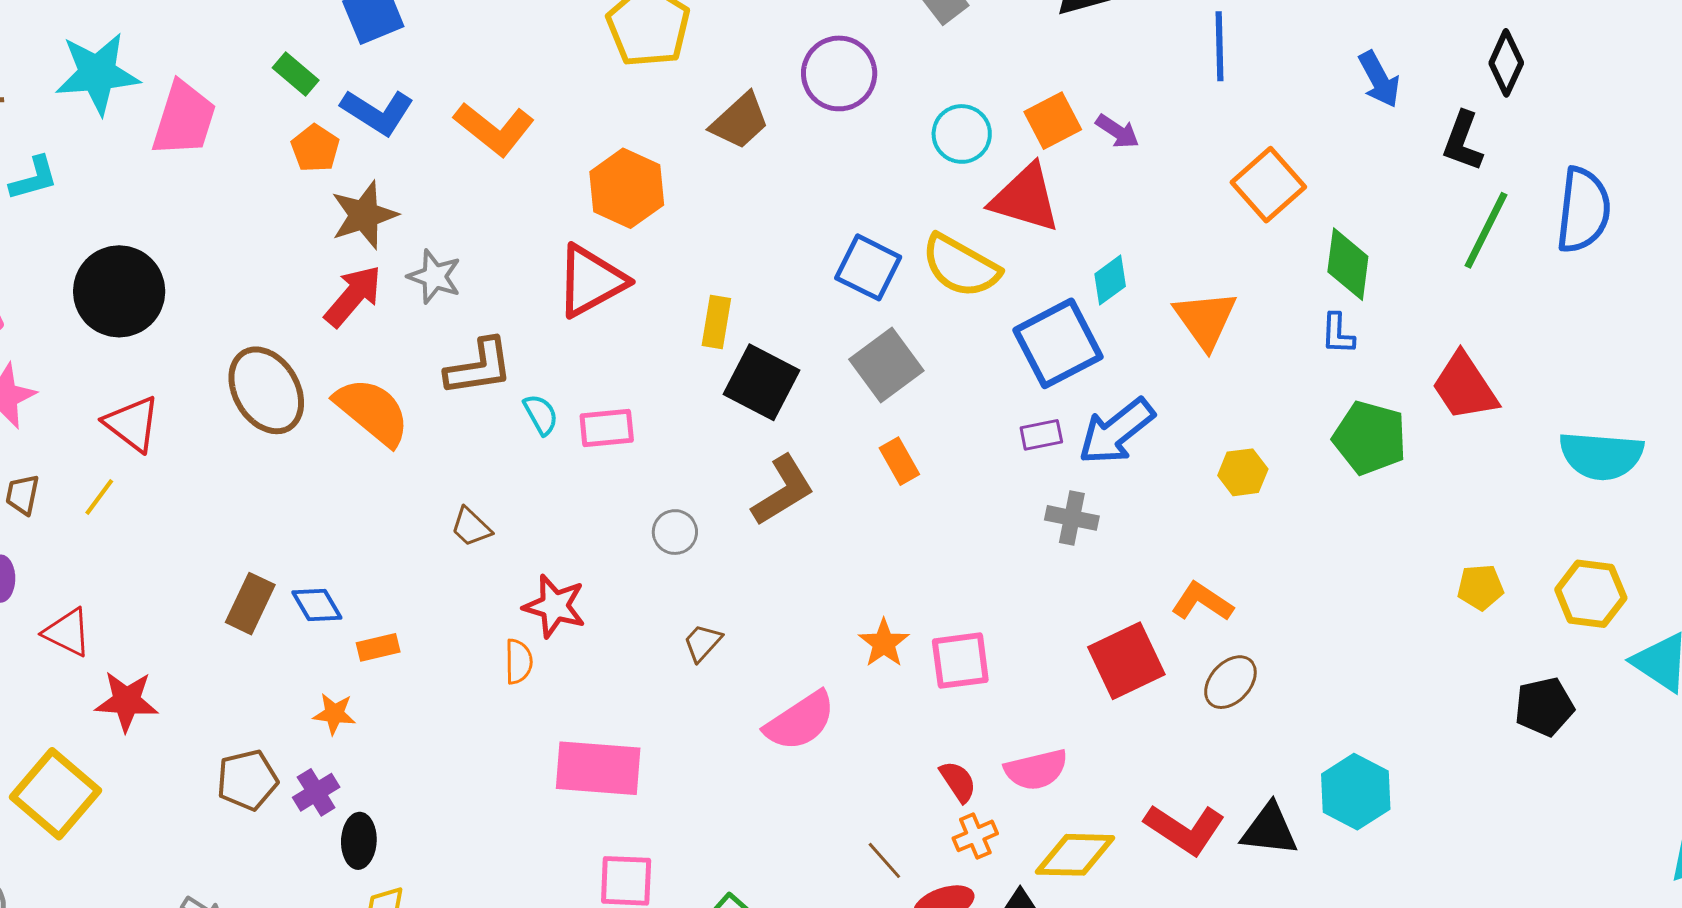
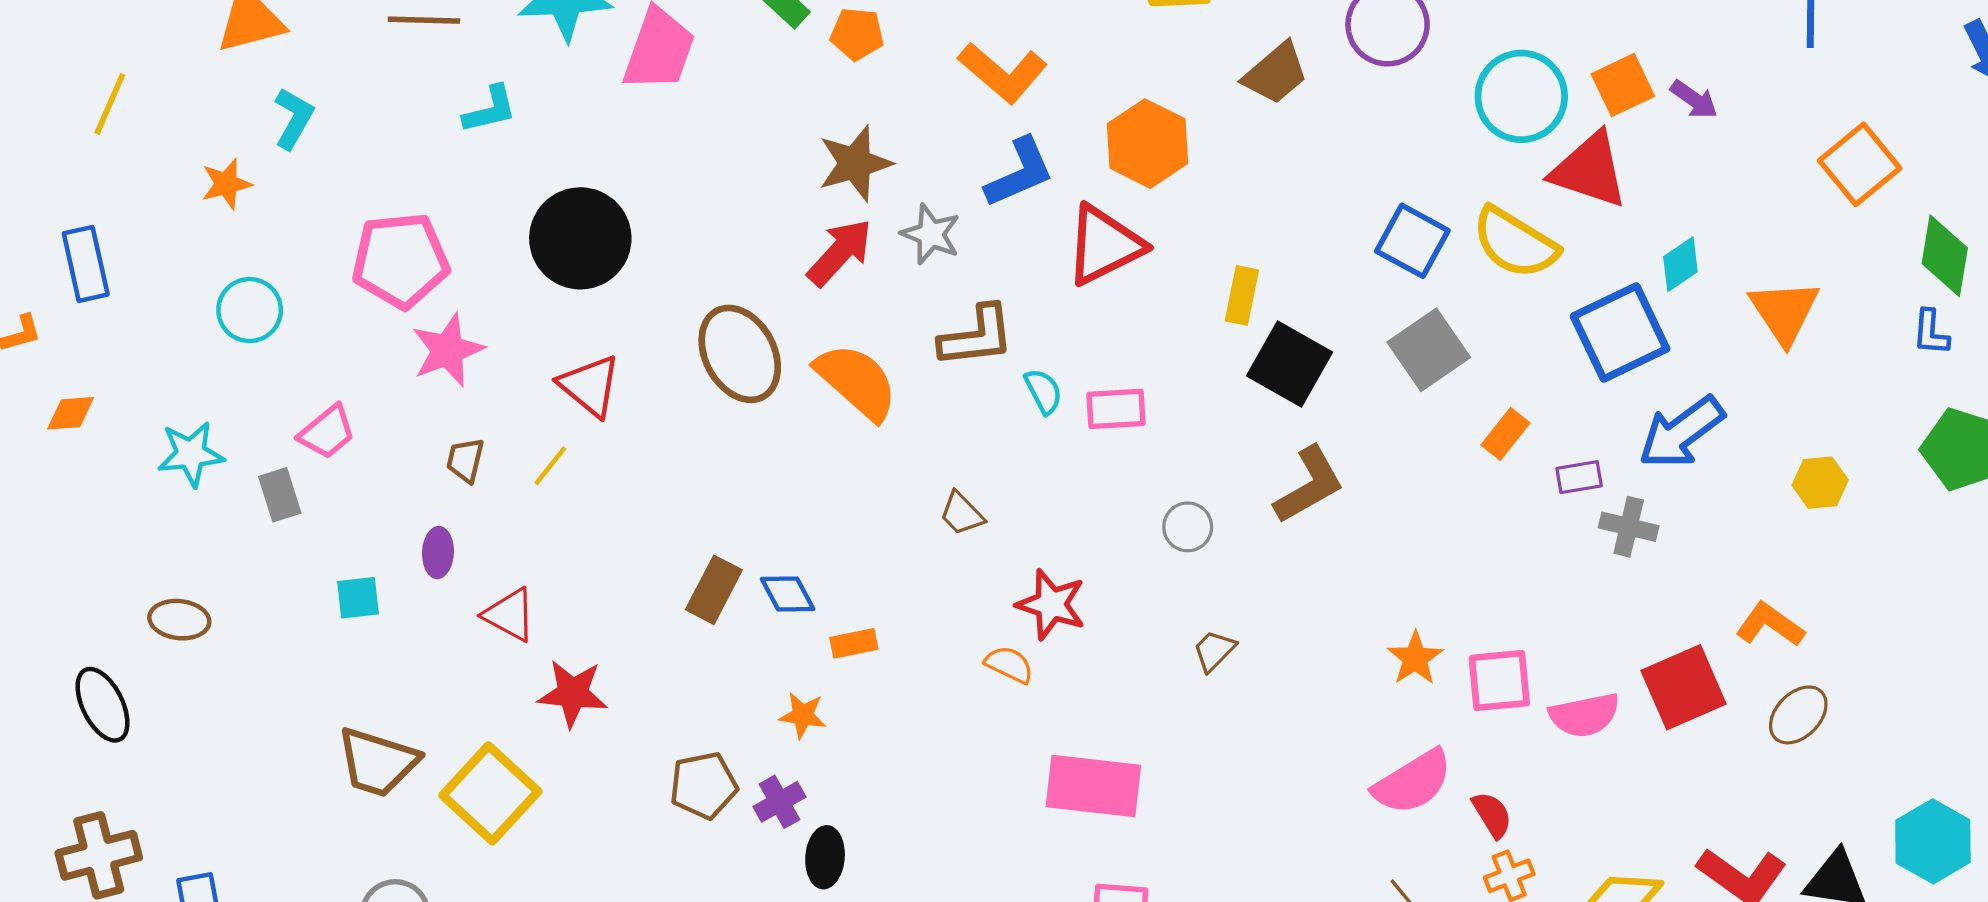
blue L-shape: (377, 112) -> (1019, 173), moved, turned -58
cyan circle: (962, 134) -> (1521, 96), size x1.4
orange pentagon: (315, 148) -> (857, 34), moved, turned -30
purple rectangle: (1041, 435) -> (1579, 477), moved
orange rectangle: (899, 461) -> (1506, 434), moved, turned 66
orange semicircle: (519, 662) -> (1009, 665), turned -66
pink semicircle: (800, 721) -> (1413, 782), moved
pink semicircle: (1036, 770) -> (1584, 715), moved

